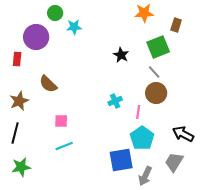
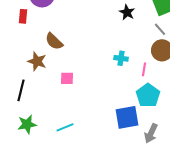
brown star: (19, 101) -> (37, 61), moved, turned -30
cyan cross: (115, 101) -> (121, 58), turned 32
cyan line: (64, 146) -> (65, 127), moved

